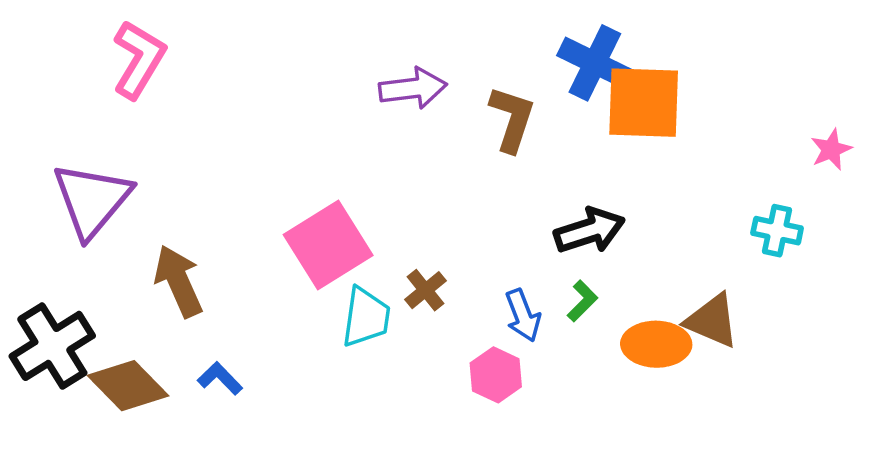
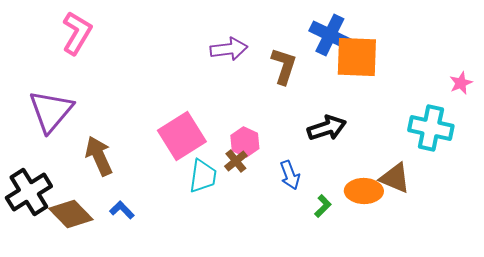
cyan cross: (777, 231) -> (431, 128), size x1.6
green L-shape: (582, 301) -> (323, 206), moved
pink hexagon: (496, 375) -> (245, 142), moved

